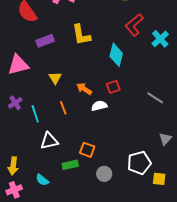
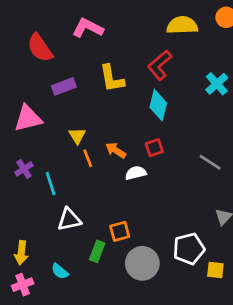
red L-shape: (134, 25) -> (160, 65), moved
orange line: (63, 108) -> (88, 158), moved
orange square: (87, 150) -> (120, 231), turned -35
green rectangle: (70, 165) -> (97, 251), turned -56
gray circle: (104, 174) -> (142, 263), size x1.6

